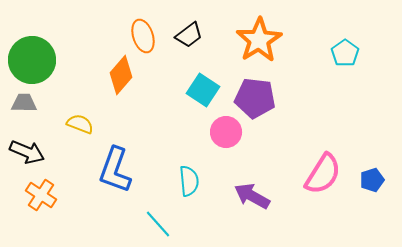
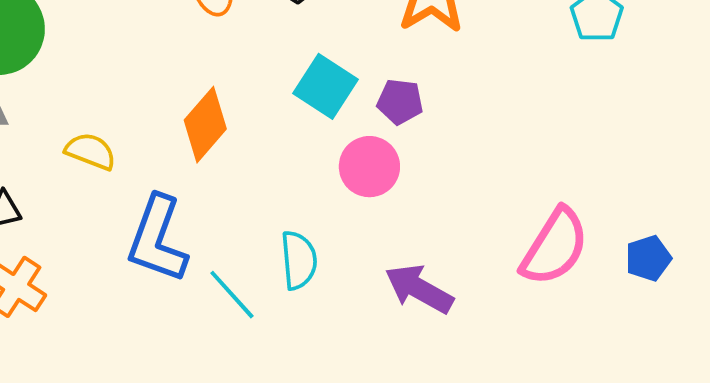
orange diamond: (121, 75) -> (205, 125), moved
purple pentagon: (255, 98) -> (400, 102), moved, size x0.6
cyan line: (158, 224) -> (232, 295), moved

